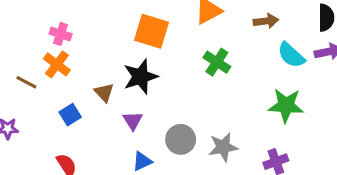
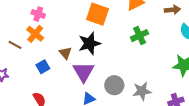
green cross: (217, 62) -> (140, 36), turned 30
purple triangle: (133, 121) -> (84, 72), size x1.6

